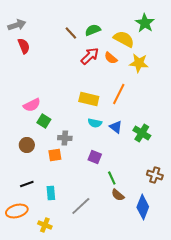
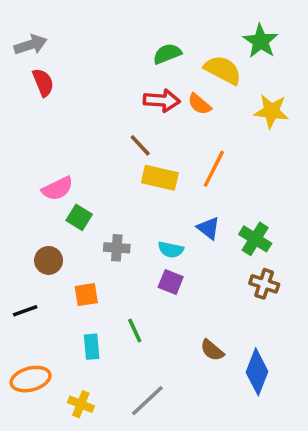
brown line: (71, 33) -> (140, 145), moved
red arrow: (90, 56) -> (162, 100), turned 48
yellow star: (139, 63) -> (271, 111), moved
cyan semicircle: (95, 123) -> (171, 250), moved
orange square: (55, 155) -> (86, 295), moved
brown cross: (155, 175) -> (264, 284), moved
green line: (112, 178) -> (135, 331), moved
black line: (27, 184) -> (25, 311), moved
gray line: (81, 206) -> (147, 401), moved

